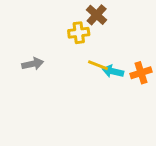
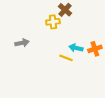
yellow line: (98, 65) -> (66, 58), moved

